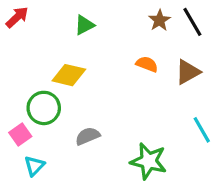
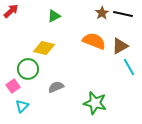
black line: (192, 22) -> (123, 14), turned -48
orange semicircle: (147, 64) -> (94, 41), size x1.6
cyan line: (202, 130) -> (129, 67), moved

